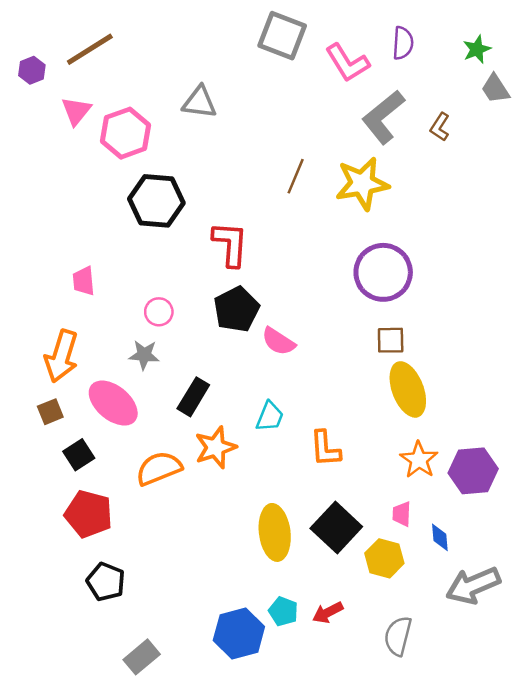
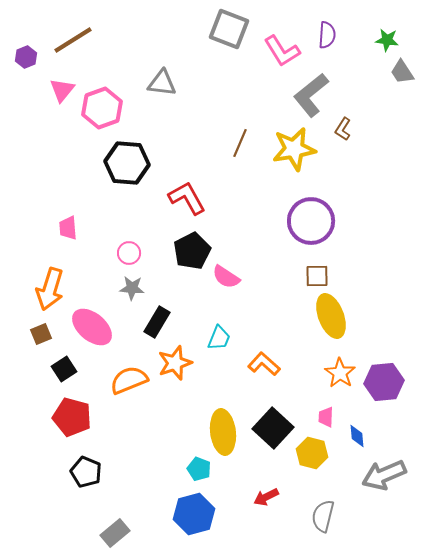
green star: (477, 49) -> (387, 40), turned 30
brown L-shape: (440, 127) -> (343, 129), moved
red L-shape: (230, 244) -> (187, 198), turned -33
gray star: (144, 355) -> (132, 288), moved
orange L-shape: (325, 449) -> (264, 364), turned 136
cyan pentagon: (283, 611) -> (199, 469), moved

